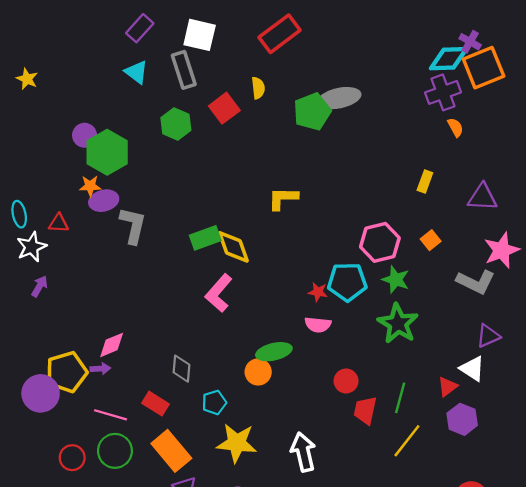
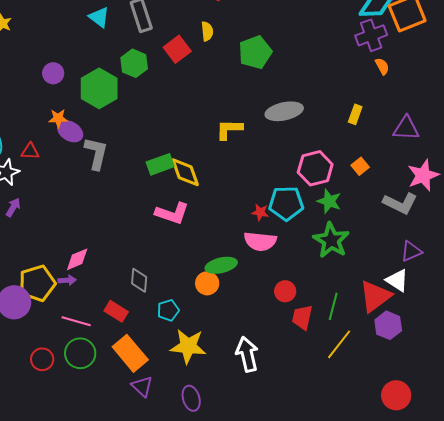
gray ellipse: (339, 98) -> (284, 111), moved
green hexagon: (107, 152) -> (99, 88), moved
purple ellipse: (104, 201) -> (70, 131), turned 45
pink L-shape: (219, 293) -> (172, 213), turned -112
pink semicircle: (318, 325) -> (260, 241), size x1.4
red triangle: (448, 387) -> (375, 296), size x1.8

